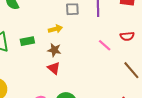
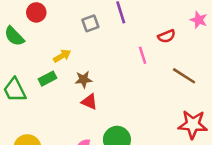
yellow arrow: (55, 29) -> (62, 56), moved
pink line: (105, 45) -> (143, 55), turned 48

